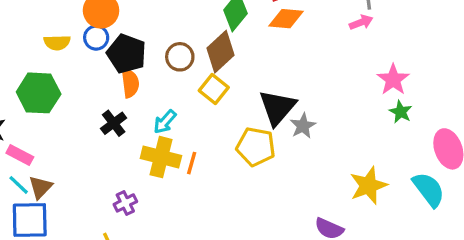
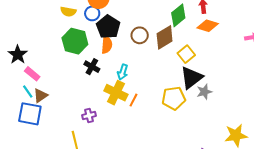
yellow square: (214, 89) -> (186, 54), moved
green hexagon: (39, 93) -> (75, 41), moved
cyan arrow: (165, 122) -> (123, 72), turned -35
black cross: (114, 123) -> (92, 67), turned -35
yellow pentagon: (256, 147) -> (174, 98), turned -30

